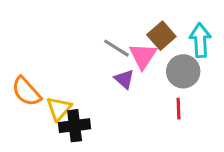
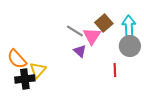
gray circle: (183, 71) -> (130, 46), moved
black cross: (75, 126) -> (25, 79), moved

